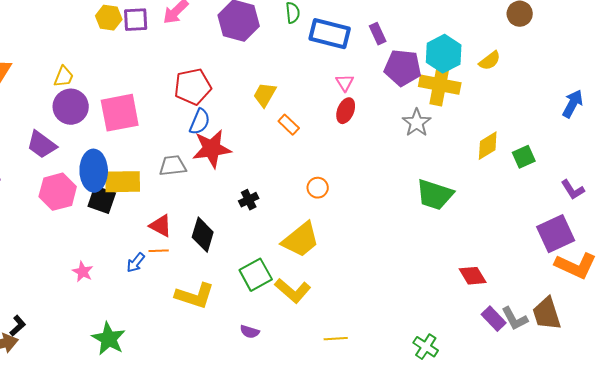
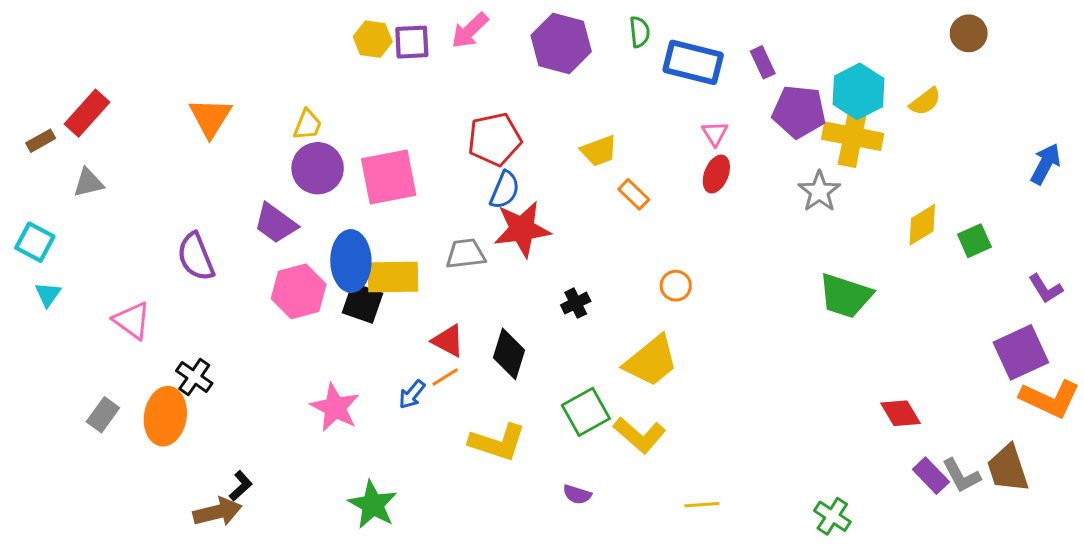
yellow trapezoid: (265, 95) -> (599, 151), turned -140
orange line: (159, 251) -> (445, 377), turned -30
pink star: (83, 272) -> (335, 407), size x1.6

